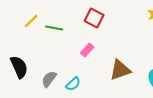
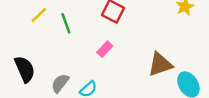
green line: (54, 28) -> (66, 23), turned 60
brown triangle: (120, 70) -> (160, 64), moved

